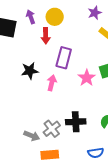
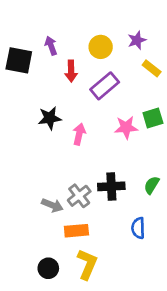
yellow circle: (55, 17) -> (101, 47), moved
purple rectangle: (64, 58) -> (105, 86), moved, turned 35
pink star: (87, 78) -> (126, 127), turned 30
blue semicircle: (96, 153) -> (138, 228), turned 98

